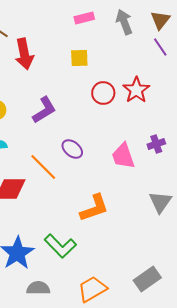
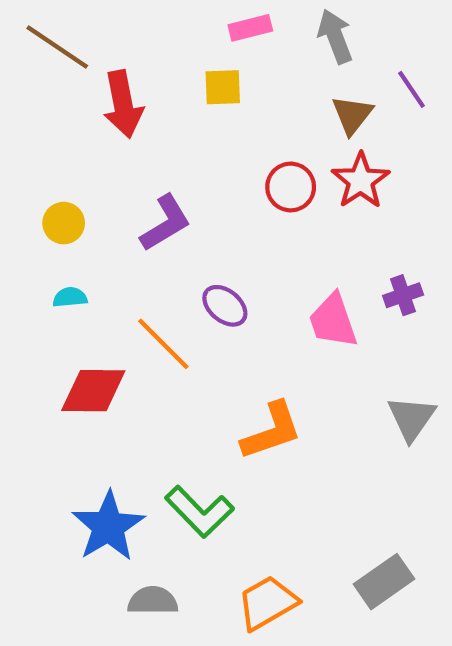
brown triangle: (160, 20) -> (352, 115), moved
yellow square: (79, 58) -> (223, 87), moved

